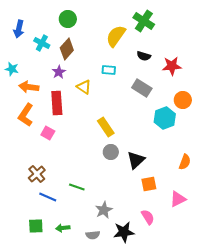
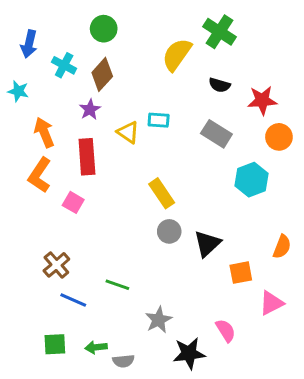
cyan star: (12, 69) -> (18, 91), moved
cyan rectangle: (109, 70) -> (159, 120), moved
orange arrow: (29, 87) -> (44, 132), turned 60
orange circle: (183, 100) -> (279, 137), moved
orange square: (149, 184) -> (241, 273), moved
gray semicircle: (93, 235) -> (123, 361), moved

